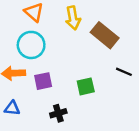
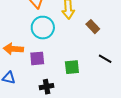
brown rectangle: (105, 35) -> (93, 27), size x0.6
cyan circle: (31, 45) -> (43, 28), moved

